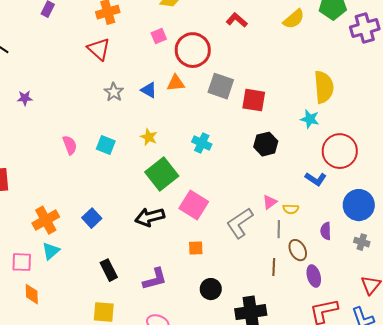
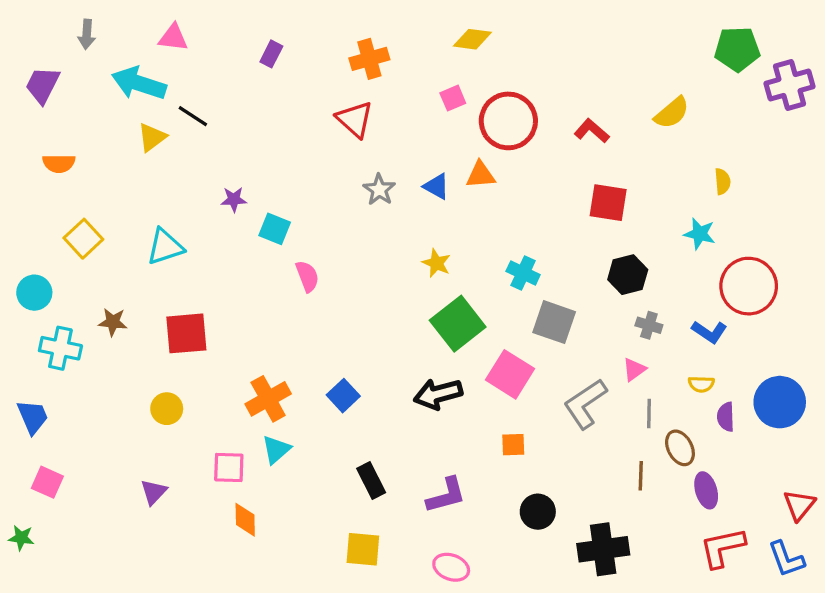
yellow semicircle: (294, 19) -> (672, 113), moved
red L-shape: (237, 20) -> (592, 131), moved
gray square: (221, 86) -> (554, 322), moved
yellow semicircle: (324, 87) -> (722, 181), size x0.5
cyan square: (106, 145) -> (275, 229), moved
blue circle: (359, 205) -> (780, 402), moved
yellow semicircle: (291, 209) -> (701, 384), moved
gray cross: (362, 242) -> (649, 325), moved

